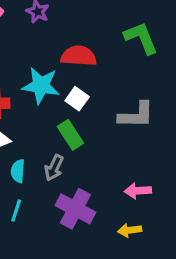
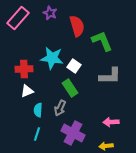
green L-shape: (141, 38) -> (102, 41), moved
red semicircle: (79, 56) -> (77, 26), moved, turned 70

